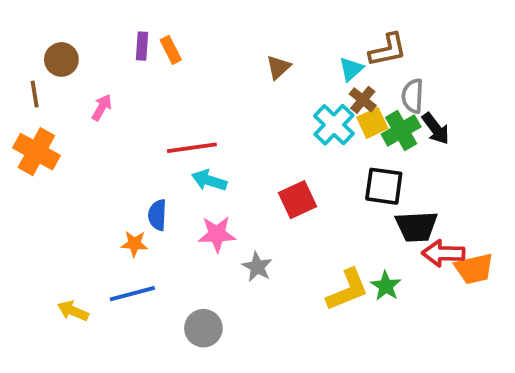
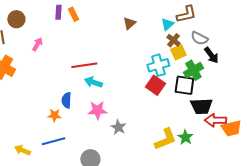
gray semicircle: (413, 96) -> (199, 38), turned -66
cyan cross: (334, 125) -> (158, 65), moved, turned 30
green cross: (401, 130) -> (193, 70), moved
red square: (297, 200) -> (155, 85), moved, turned -30

